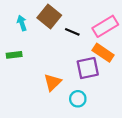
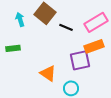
orange rectangle: (103, 53) -> (94, 46), turned -54
orange triangle: (53, 82) -> (48, 73), turned -42

